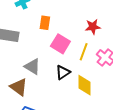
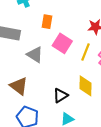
gray triangle: (32, 67) -> (35, 55), moved
black triangle: (63, 72) -> (60, 95), moved

